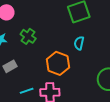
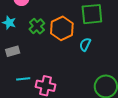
orange hexagon: (58, 63) -> (62, 28), moved

